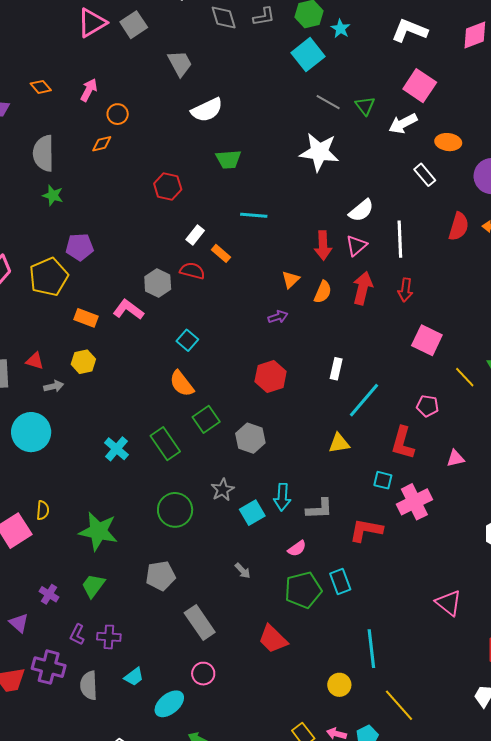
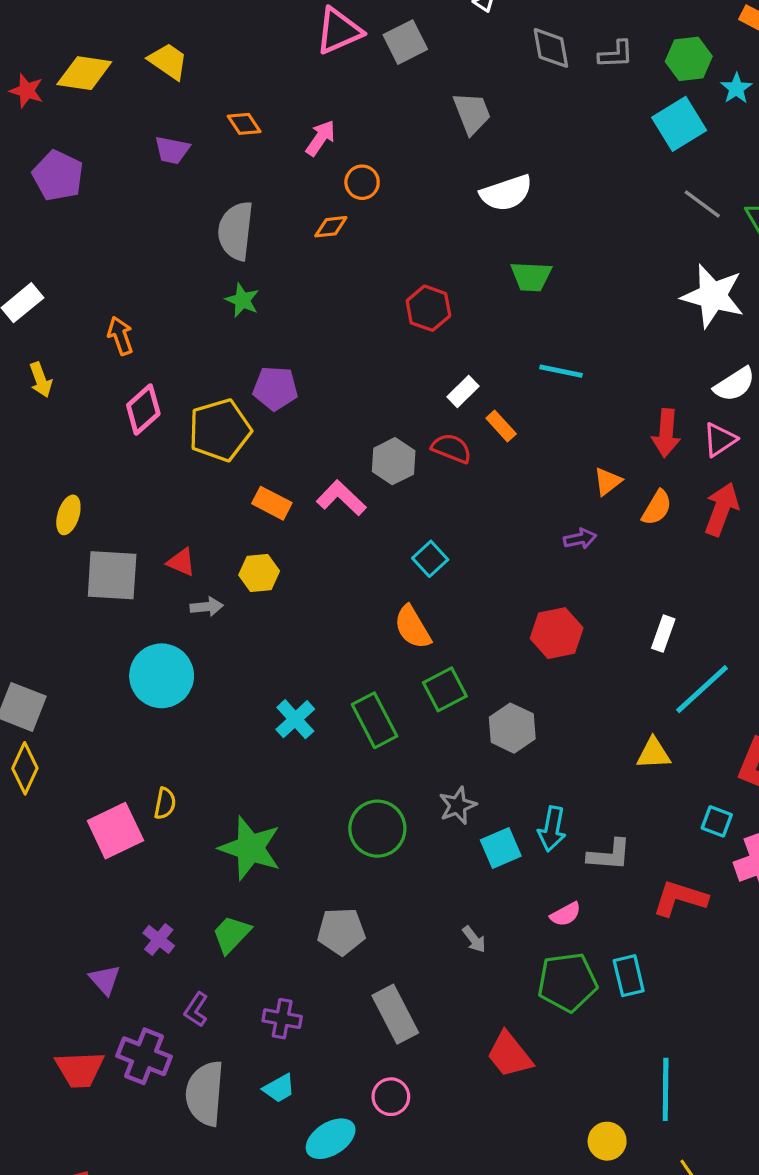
white star: (319, 152) -> (713, 296), moved
purple cross: (109, 637) -> (282, 1019), moved
gray semicircle: (89, 685) -> (205, 1093), size x1.4

